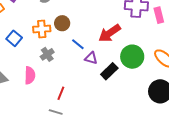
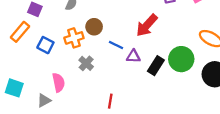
blue square: (14, 38) -> (45, 45), moved
green circle: (132, 57) -> (181, 59), moved
pink semicircle: (30, 75) -> (59, 82), moved

